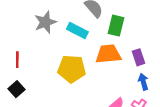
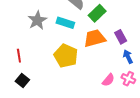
green rectangle: (116, 26) -> (97, 13), turned 42
yellow pentagon: (72, 69) -> (66, 56), turned 30

